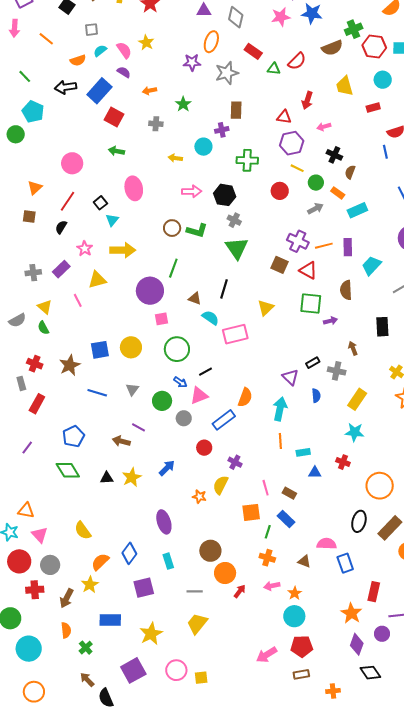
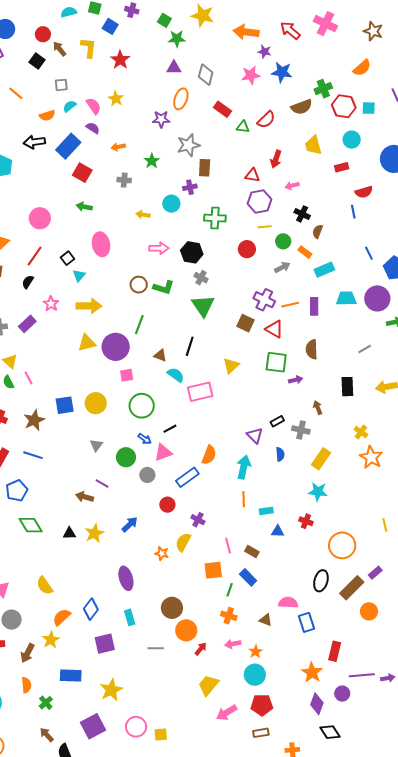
gray star: (227, 73) -> (188, 145), moved
yellow line: (297, 168) -> (265, 227), turned -32
cyan trapezoid: (371, 266) -> (346, 298), moved, turned 45
yellow triangle: (97, 280) -> (87, 343), moved
pink line: (78, 300) -> (29, 378), moved
blue line: (97, 393) -> (33, 455), moved
blue pentagon: (73, 436) -> (17, 491), moved
yellow trapezoid: (197, 624) -> (208, 685), moved

